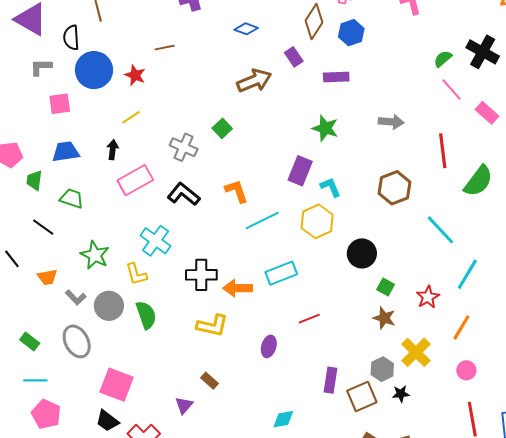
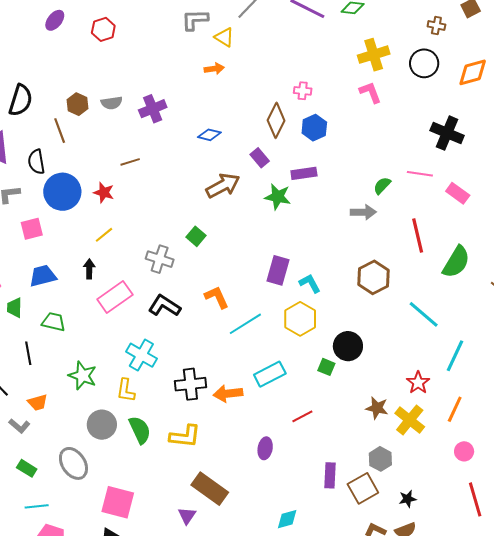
green semicircle: (443, 59) -> (382, 186), moved
pink line: (451, 90) -> (420, 174), turned -35
green star: (325, 128) -> (278, 197), moved
black line: (43, 227) -> (28, 353), turned 50
yellow L-shape: (136, 274) -> (126, 390), turned 30
green square: (386, 287) -> (326, 367), moved
gray L-shape: (76, 297) -> (19, 426), moved
yellow L-shape: (212, 326) -> (185, 436), moved
yellow cross: (416, 352) -> (410, 420), moved
brown rectangle: (210, 381) -> (210, 489), size x2.0
black star: (401, 394) -> (408, 499), moved

